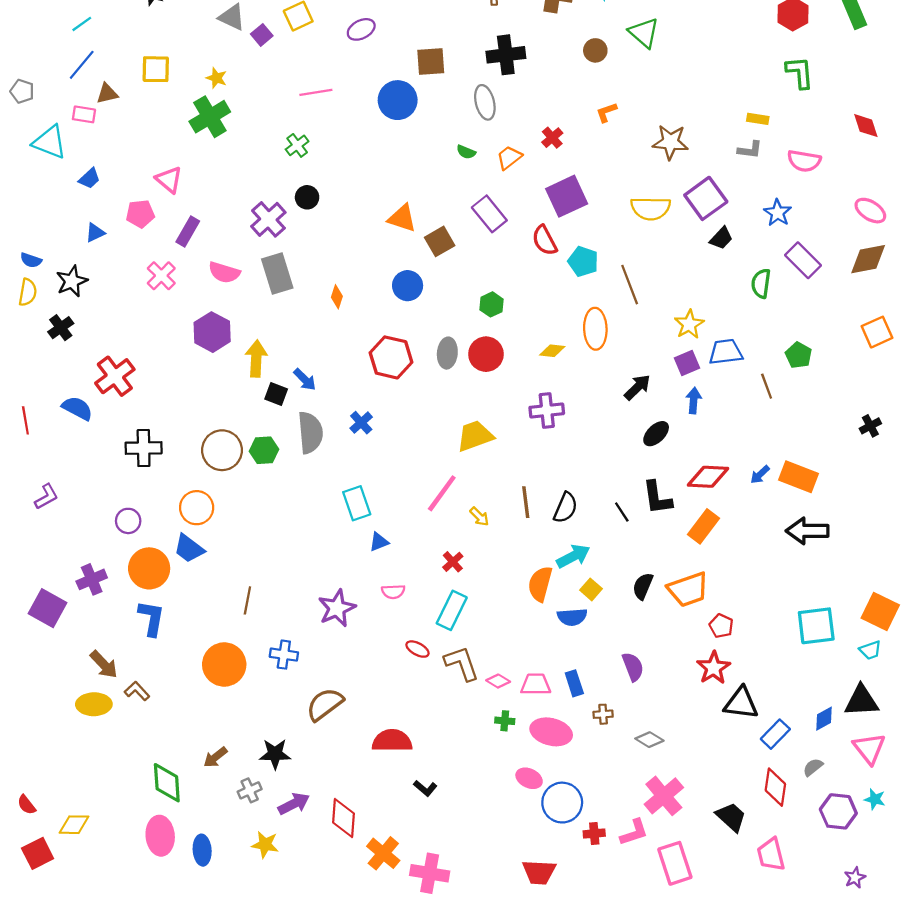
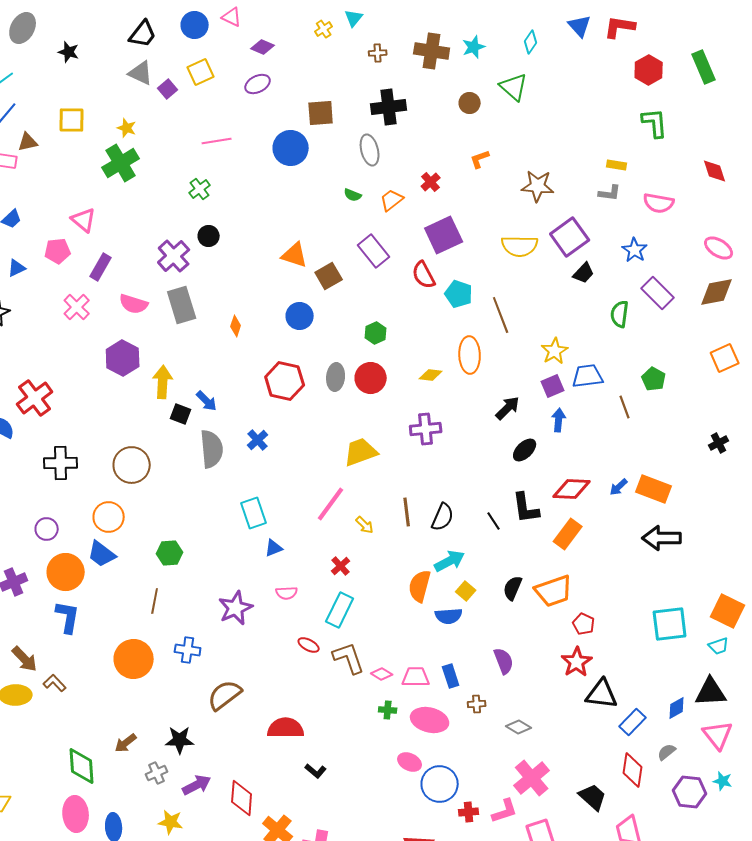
green hexagon: (264, 450) -> (170, 553), moved

